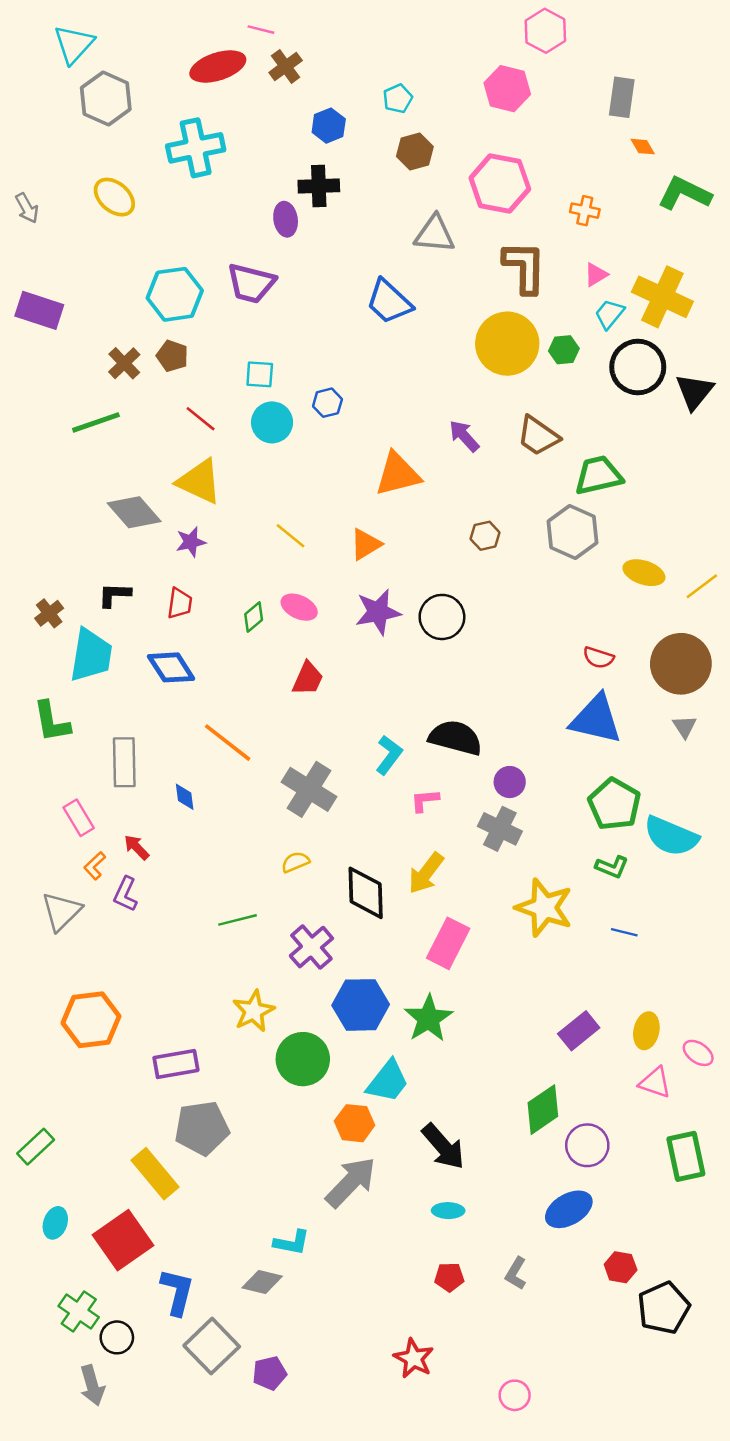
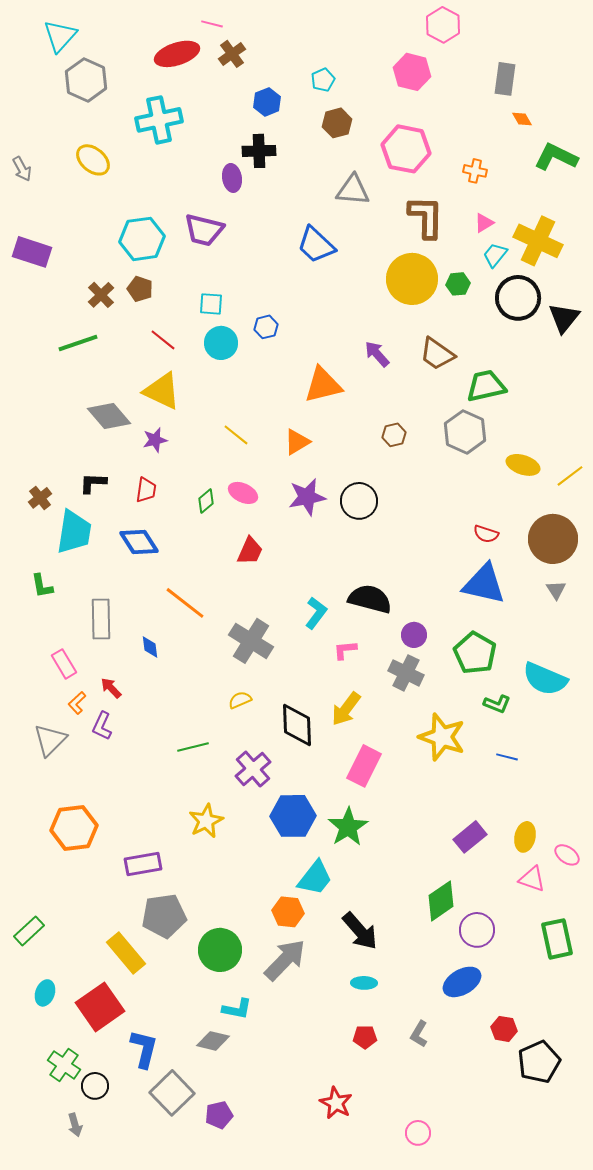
green L-shape: (52, 722) -> (42, 586), size x0.7
green pentagon: (614, 804) -> (475, 653), moved
green circle: (303, 1059) -> (220, 950), moved
gray arrow: (92, 1385) -> (75, 1125), size x0.7

